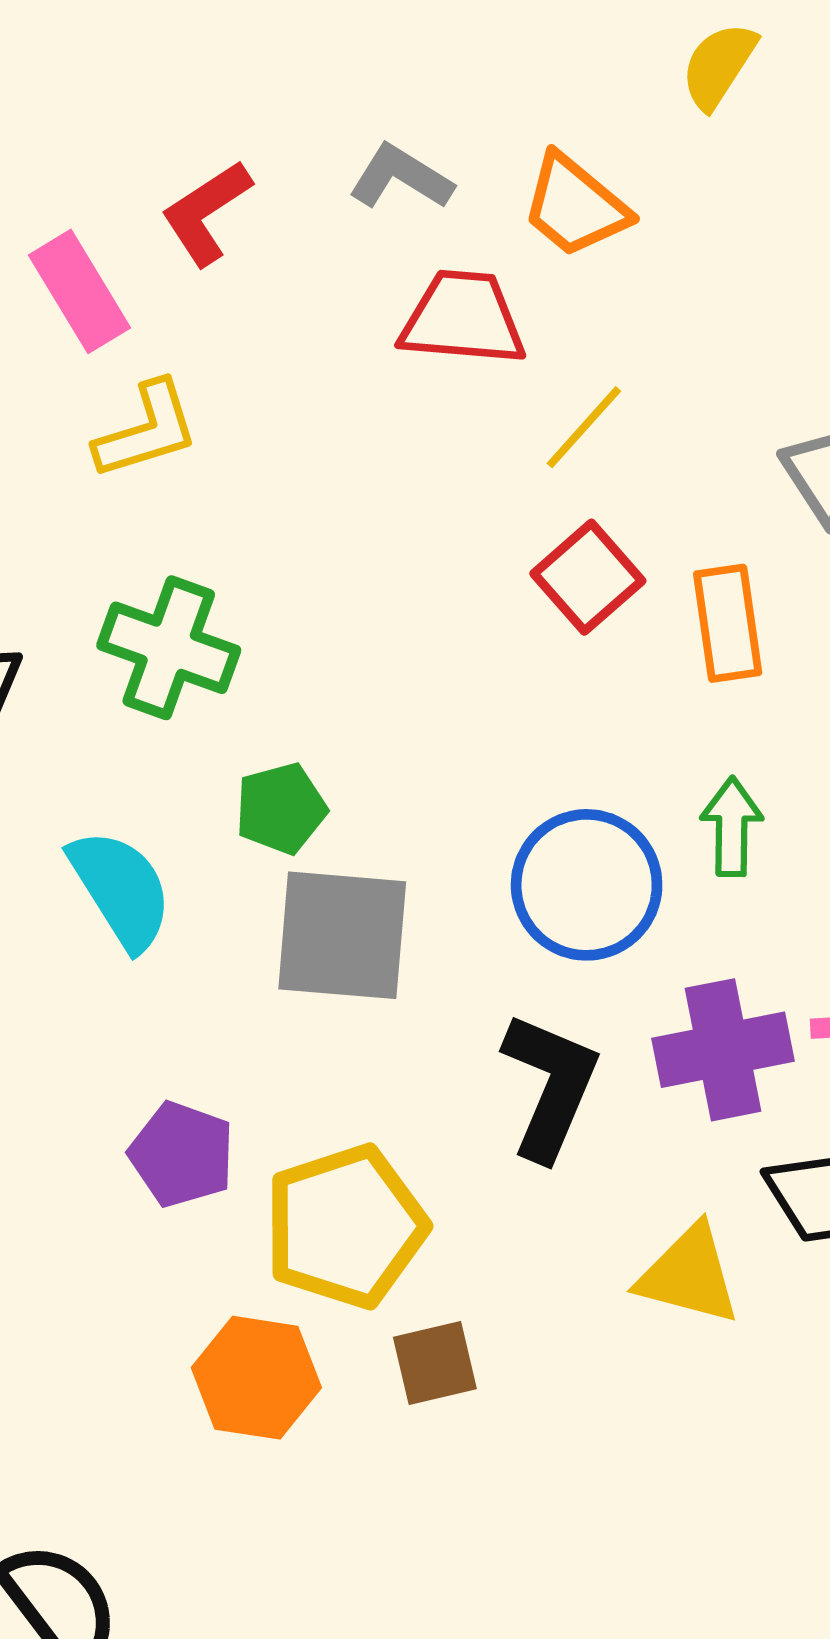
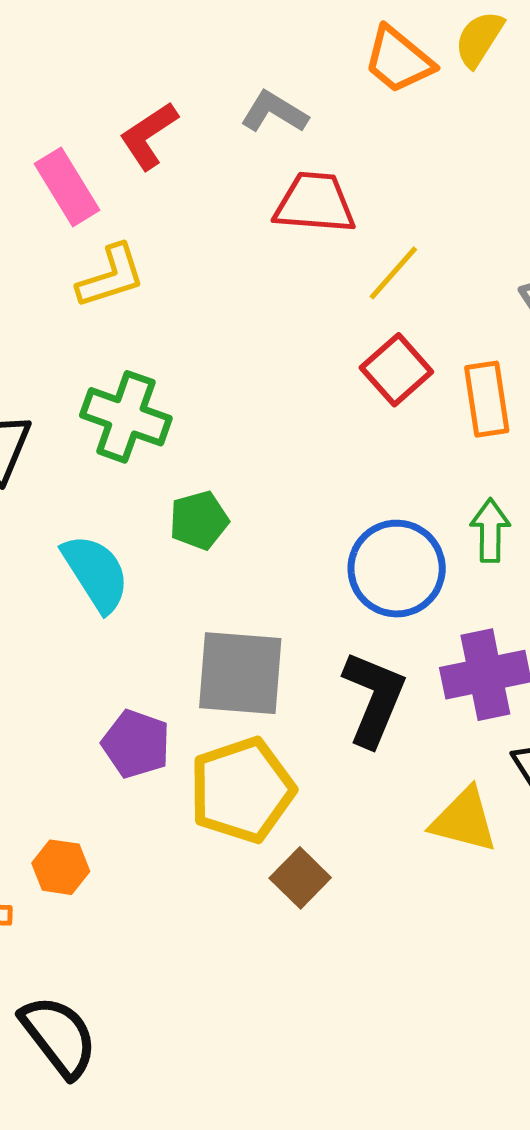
orange trapezoid: (575, 206) -> (399, 60), moved
gray square: (342, 935) -> (240, 673), moved
brown square: (435, 1363) -> (300, 878), turned -32
orange hexagon: (256, 1378) -> (61, 867), moved, size x0.7

